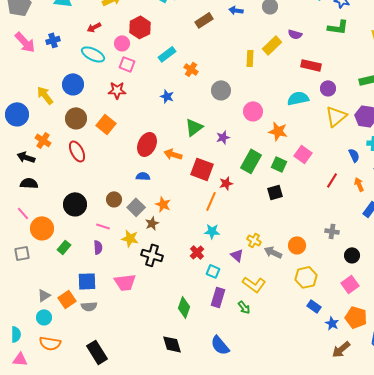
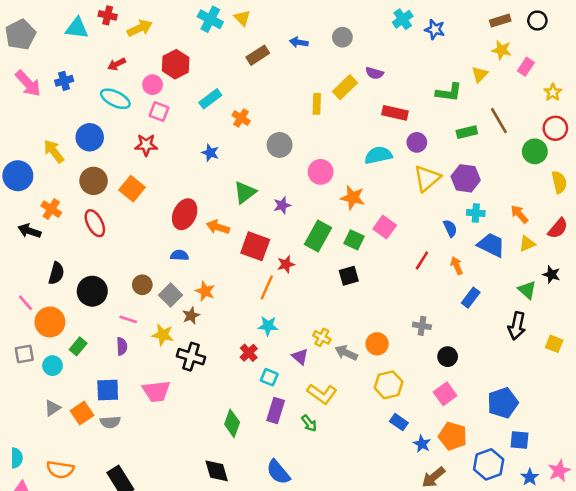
green L-shape: (338, 27) -> (449, 92), moved
black semicircle: (29, 183) -> (56, 273), moved, turned 102
cyan circle: (44, 317) -> (52, 366), moved

